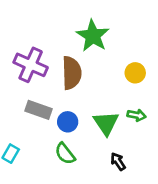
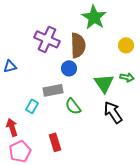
gray rectangle: (39, 110) -> (53, 90), moved, turned -30
blue circle: (68, 122) -> (69, 68), moved
black arrow: (118, 162) -> (113, 112), size x1.6

